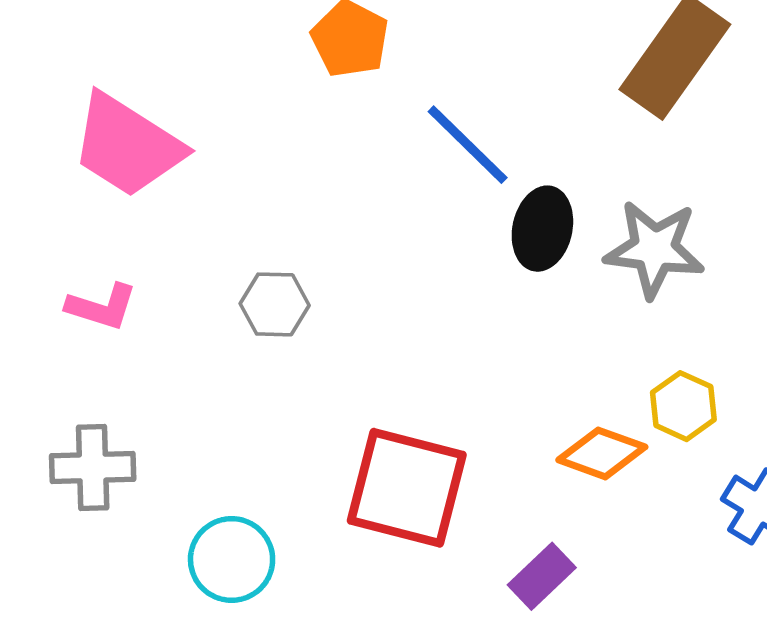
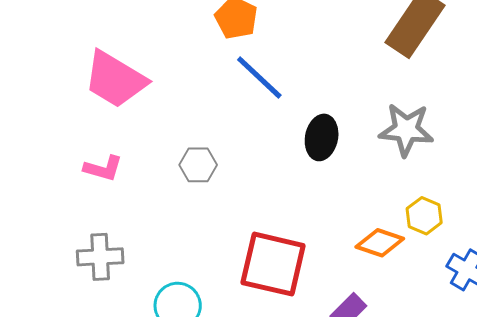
blue line: (468, 145) -> (259, 78), moved
black ellipse: (542, 229) -> (322, 137), moved

